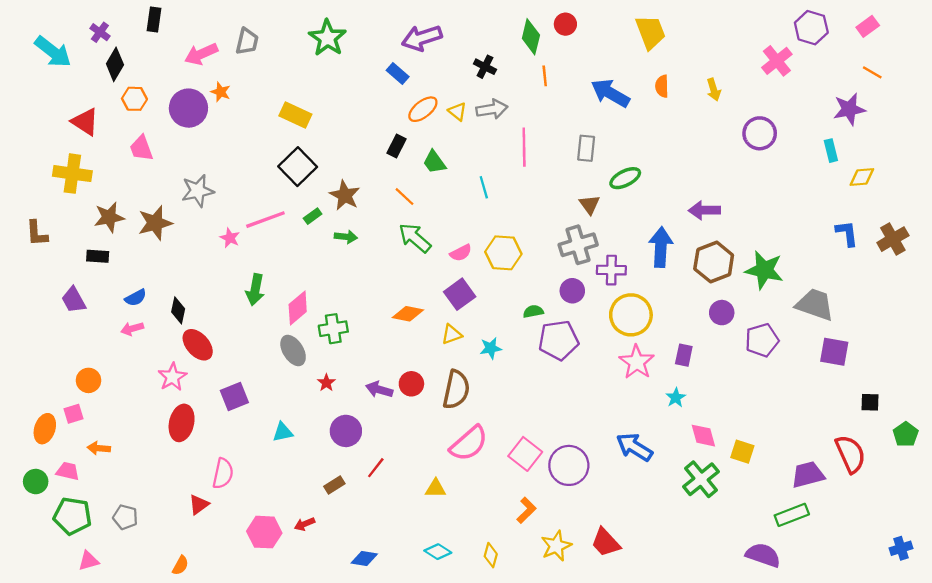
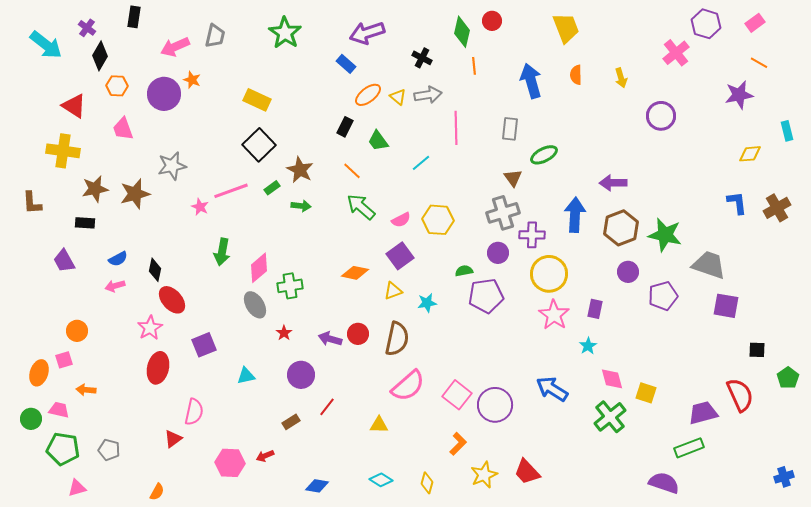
blue arrow: (610, 93) -> (531, 81), turned 44
cyan rectangle: (831, 151) -> (787, 131), moved
cyan line: (484, 187) -> (421, 163), turned 66

